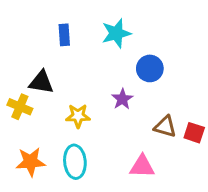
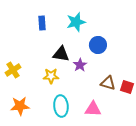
black triangle: (41, 82) -> (61, 54), moved
yellow cross: (20, 107) -> (13, 70), turned 35
cyan ellipse: (75, 162) -> (61, 106), moved

